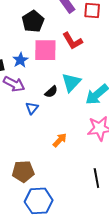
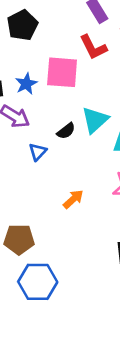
black pentagon: (33, 21) -> (22, 25), moved
red L-shape: (72, 41) -> (93, 47), moved

